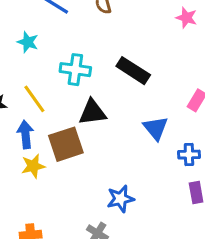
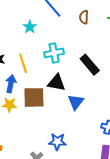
cyan cross: (75, 70) -> (54, 53), turned -36
blue triangle: (156, 128) -> (76, 102), moved

